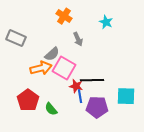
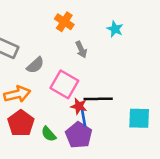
gray semicircle: (52, 54) -> (35, 65), moved
orange arrow: (41, 68) -> (17, 94), moved
purple pentagon: (97, 107) -> (79, 135), moved, turned 30

